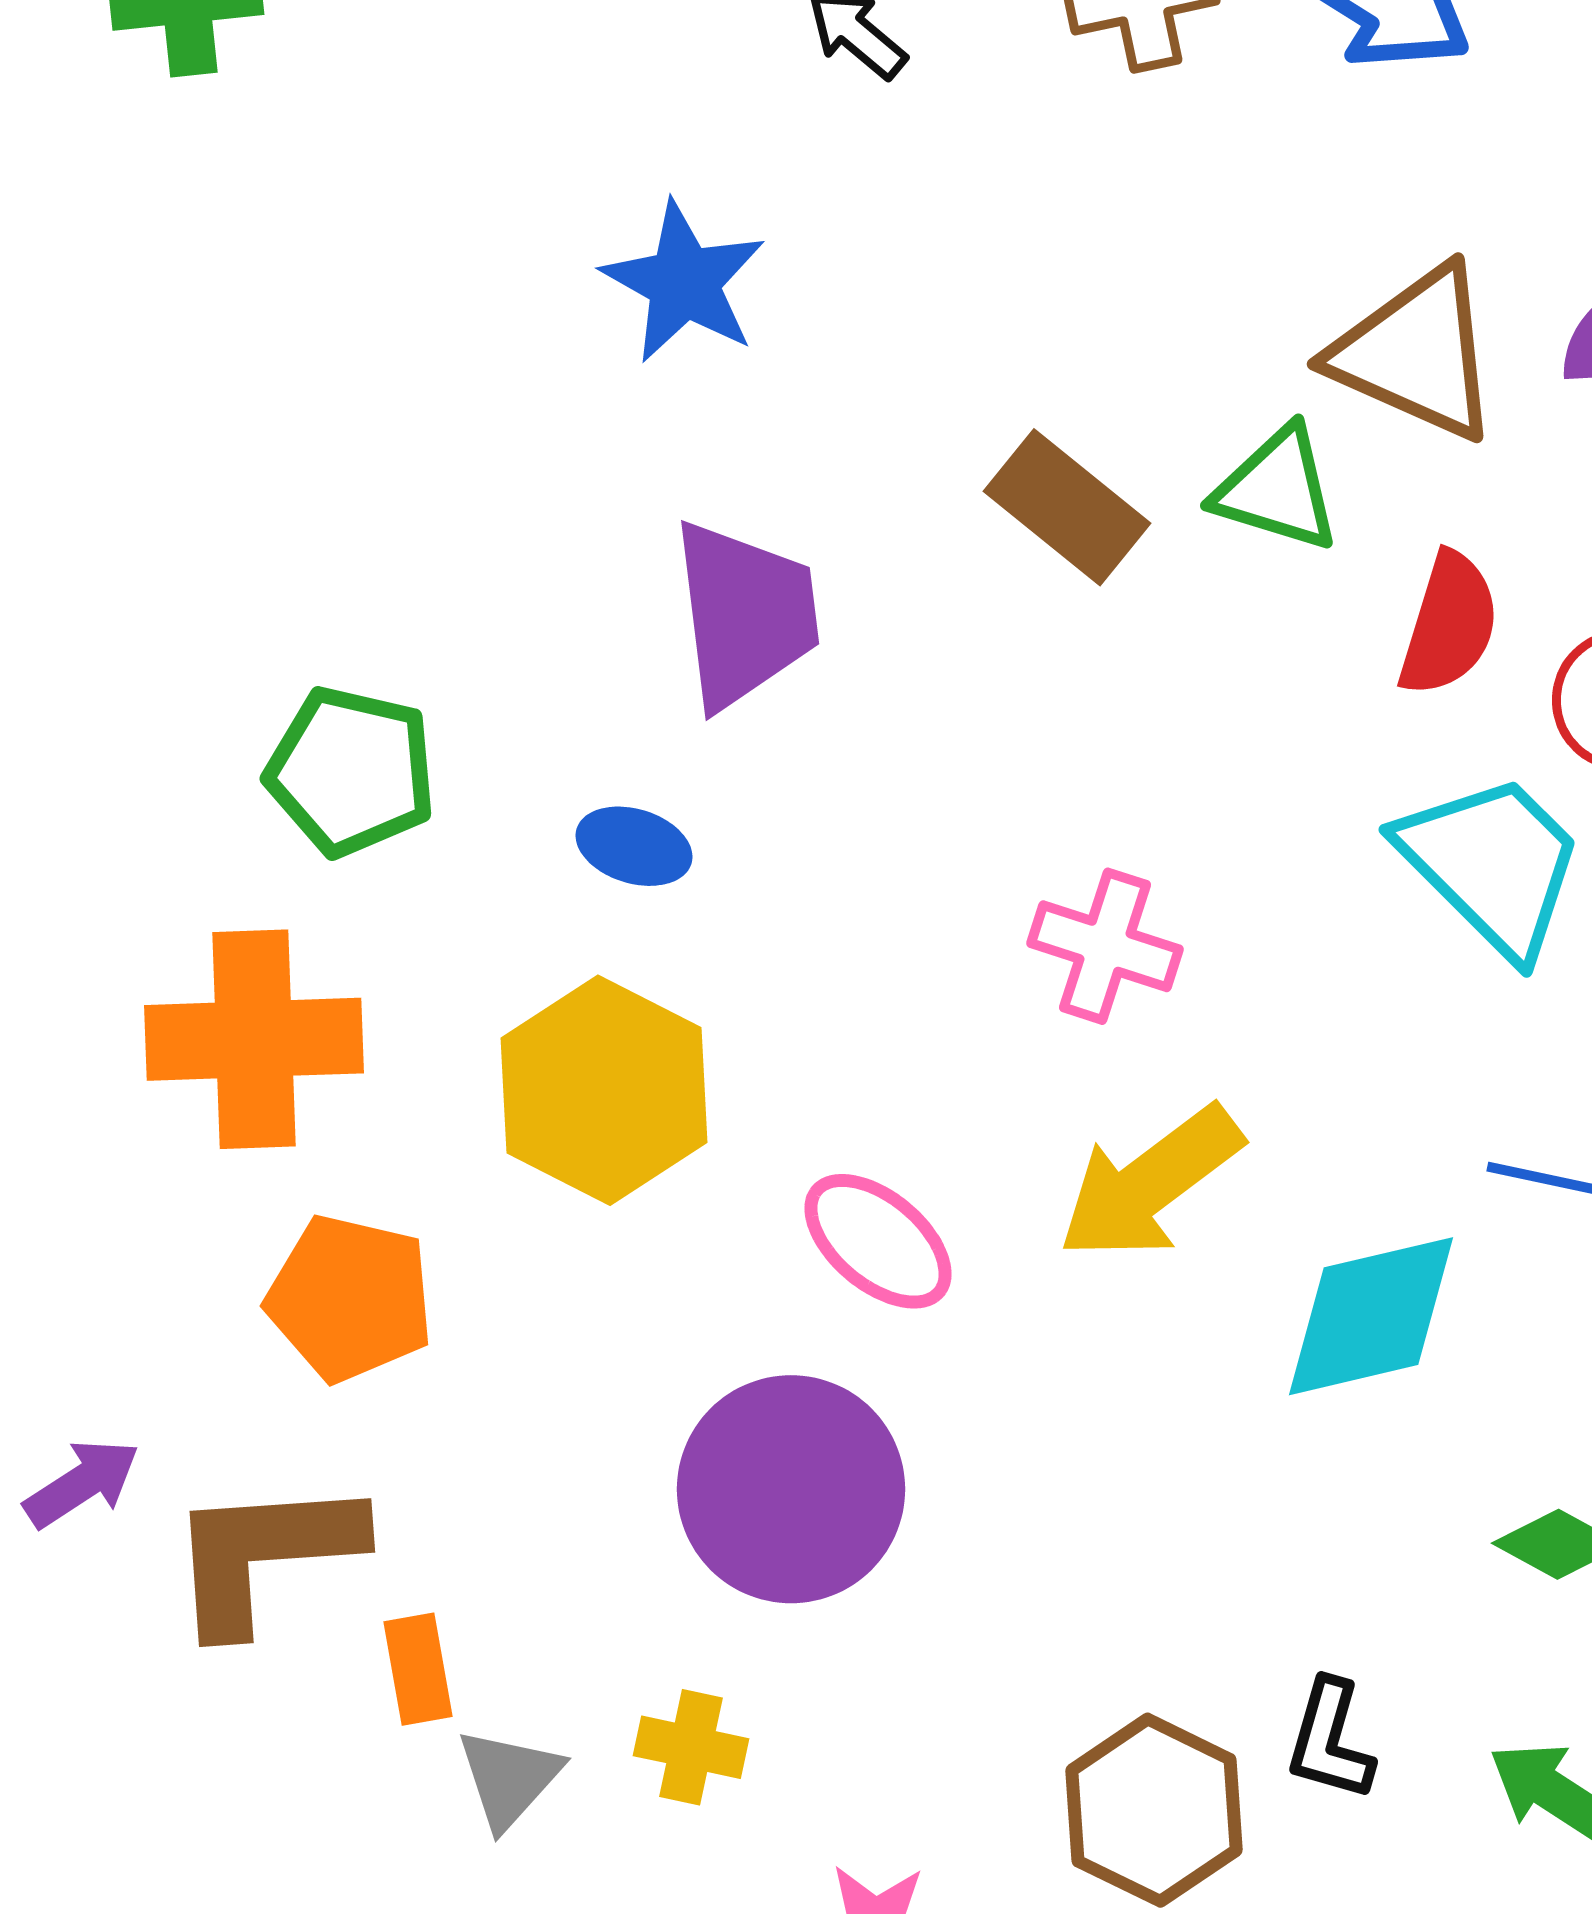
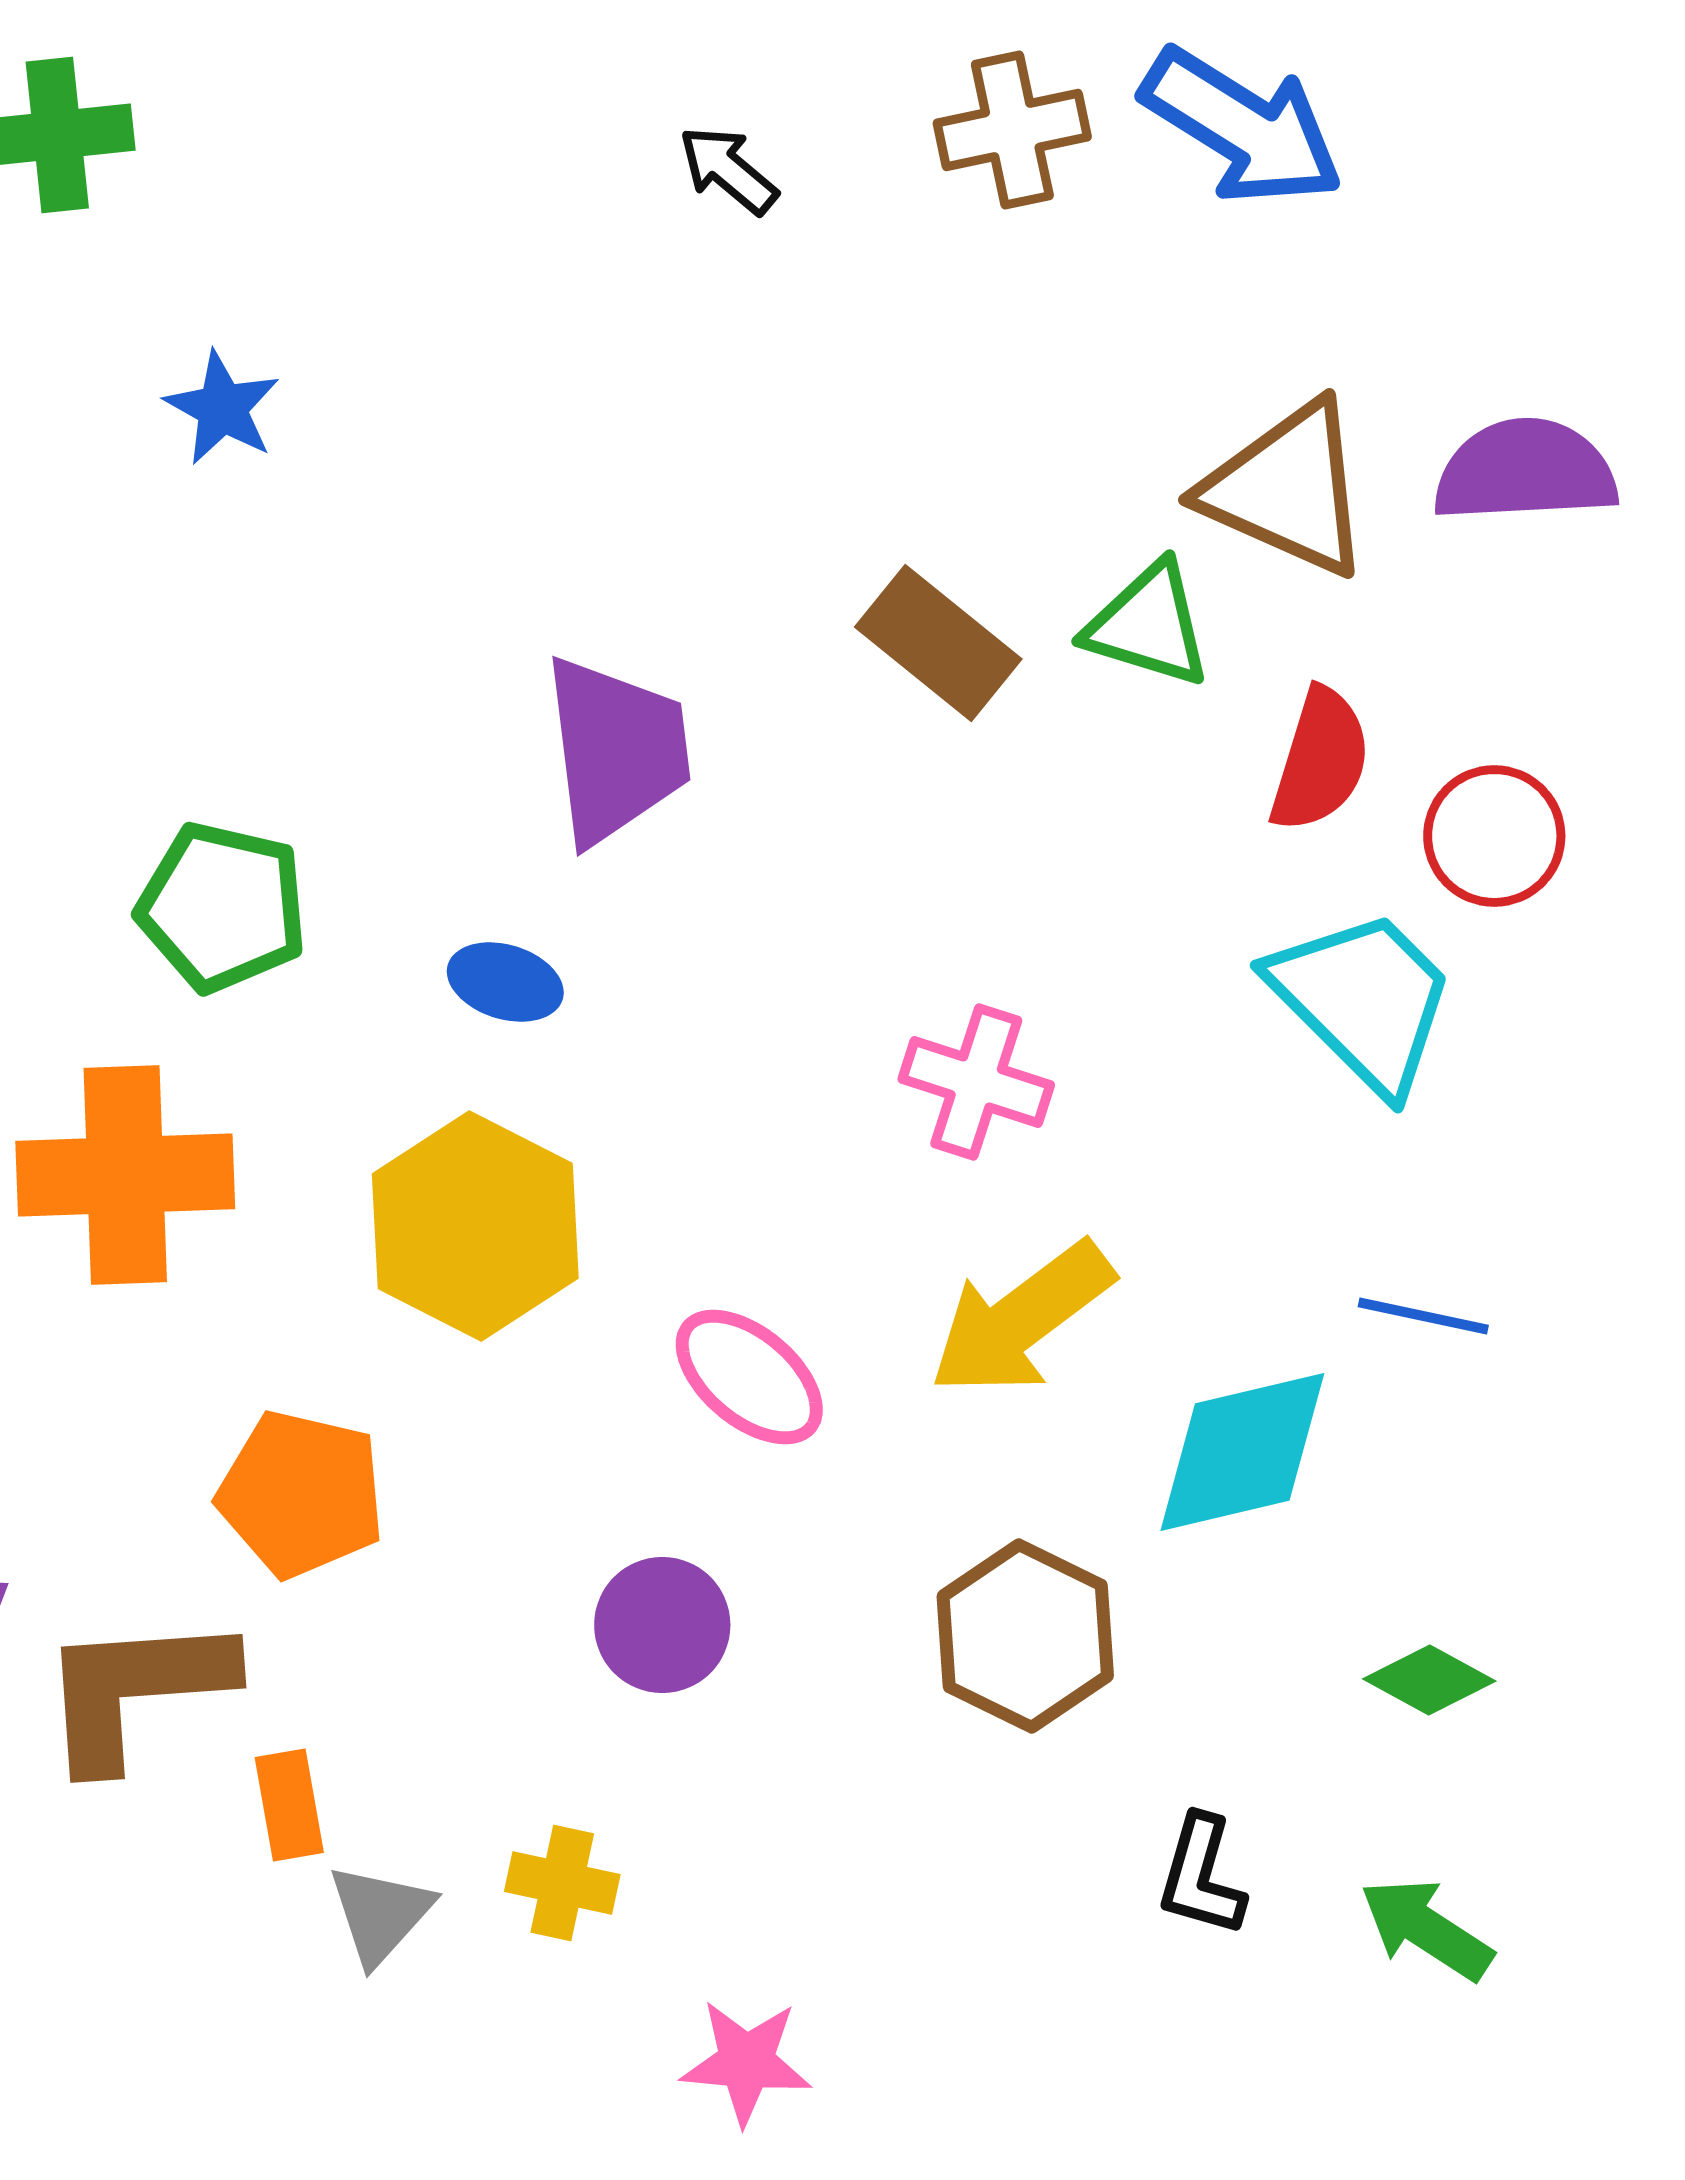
blue star: (684, 282) -> (222, 408), moved, size x0.7
orange pentagon: (350, 1298) -> (301, 1494), moved
purple circle: (791, 1489) -> (662, 1625), size x0.6
brown hexagon: (1154, 1810) -> (1025, 1636), moved

